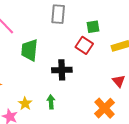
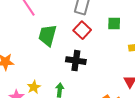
red square: (84, 45) -> (82, 30), moved

